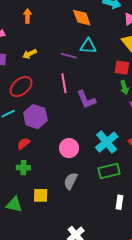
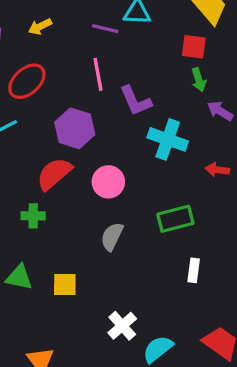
purple hexagon: (35, 117) -> (75, 128), moved
cyan cross: (107, 142) -> (168, 139), moved, turned -30
red semicircle: (24, 144) -> (54, 174), moved, size x1.6
yellow square: (41, 195) -> (65, 285), moved

